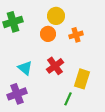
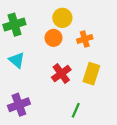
cyan triangle: (25, 68) -> (17, 60), moved
yellow rectangle: (82, 79) -> (91, 74), moved

